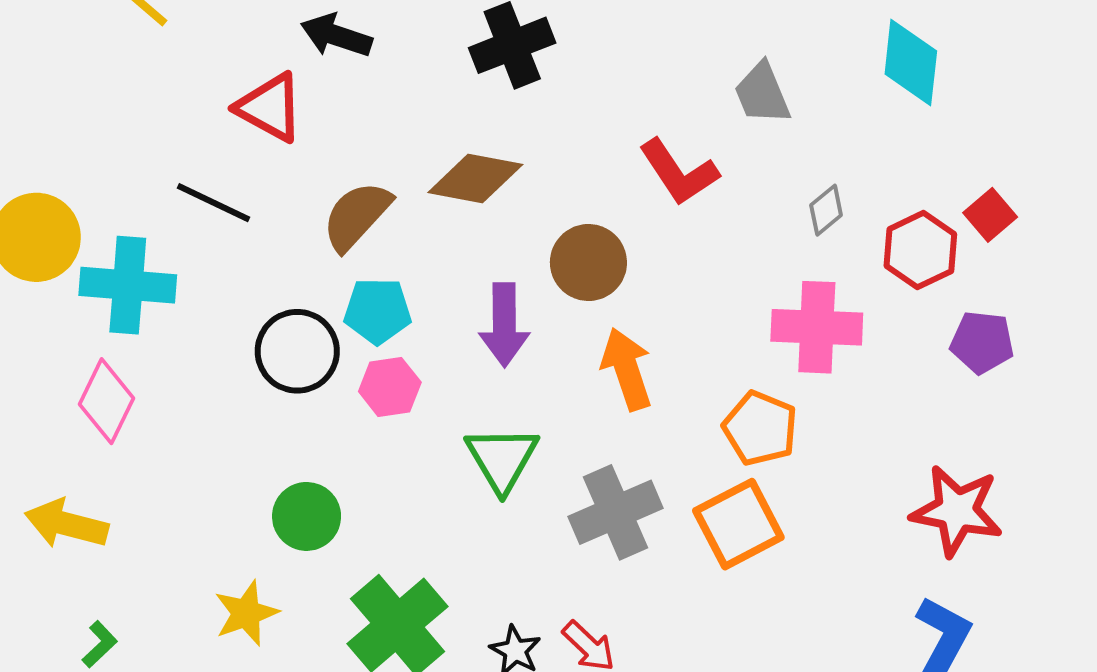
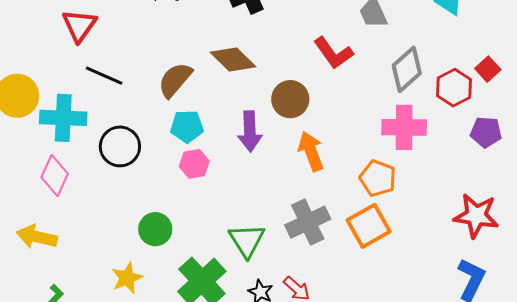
red triangle: (270, 107) -> (79, 26), moved, turned 39
brown diamond: (475, 178) -> (233, 60), turned 36
gray diamond: (826, 210) -> (407, 69), size x1.8
black circle: (297, 351) -> (120, 146), moved
green triangle: (502, 459) -> (247, 240), moved

